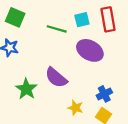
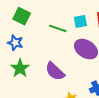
green star: (26, 89) -> (20, 68), moved

